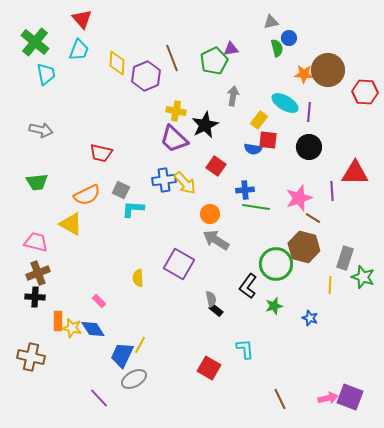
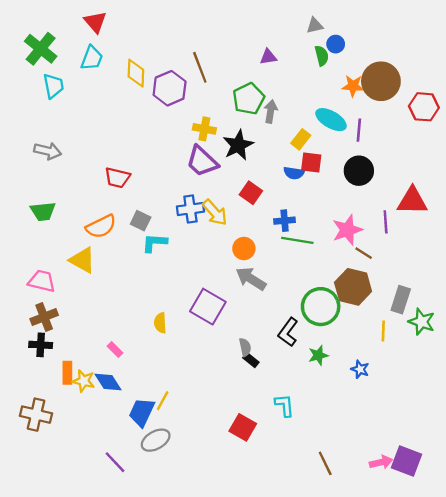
green pentagon: (214, 61) -> (249, 99), moved

